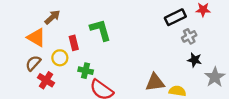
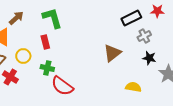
green L-shape: (100, 30) -> (52, 18), moved
red rectangle: (74, 43) -> (45, 42), moved
brown triangle: (155, 82) -> (112, 53), moved, turned -30

